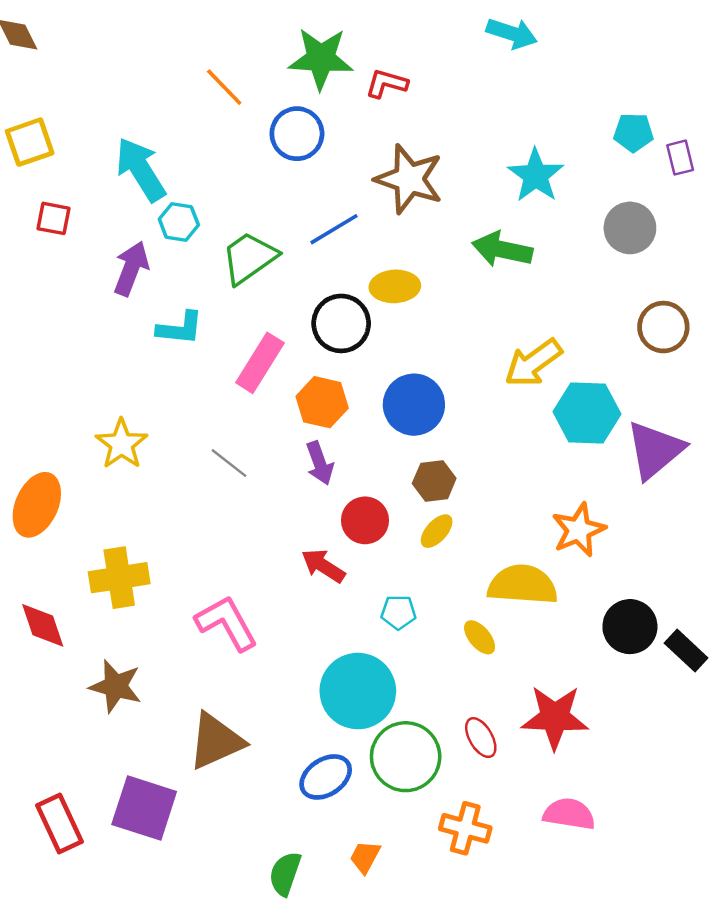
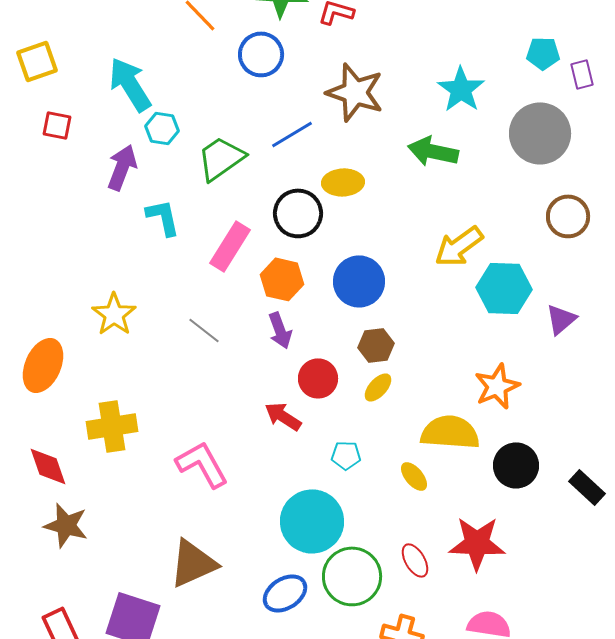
gray circle: (630, 228) -> (540, 133), size x1.4
cyan L-shape: (180, 328) -> (163, 217), turned -108
purple triangle: (655, 450) -> (561, 319), size x0.6
black circle: (630, 627) -> (516, 465), moved
brown star: (116, 686) -> (66, 525), moved

